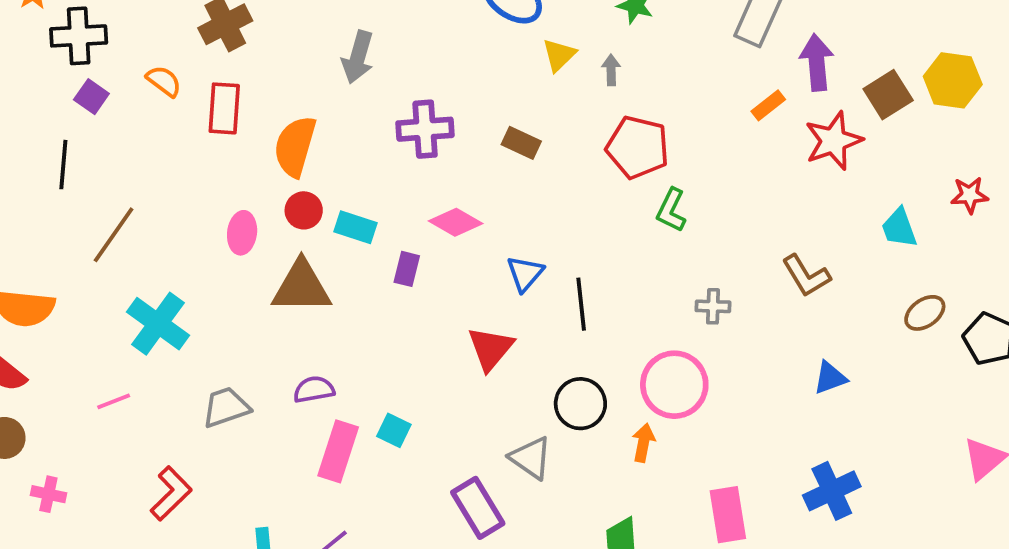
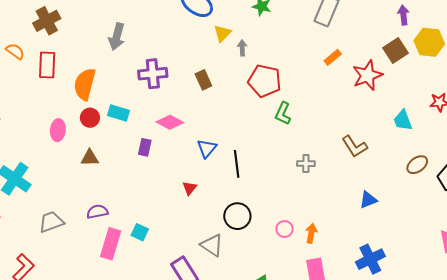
purple arrow: (817, 62) -> (403, 15), moved, size x0.7
gray arrow: (611, 70) -> (242, 48), moved
brown rectangle: (521, 143) -> (203, 80), turned 42
cyan rectangle: (356, 227) -> (118, 113), moved
brown triangle: (302, 287) -> (90, 158), size x0.6
red triangle: (490, 348) -> (190, 188), size x0.6
pink circle: (674, 385) -> (285, 229), moved, size x0.5
orange arrow: (643, 443) -> (311, 233), moved

